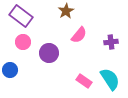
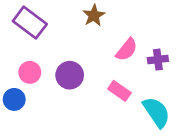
pink semicircle: (79, 35) -> (127, 50), moved
pink circle: (23, 42) -> (30, 72), moved
pink rectangle: (84, 81) -> (119, 91), moved

